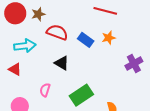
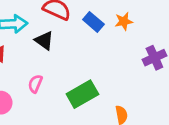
black triangle: (62, 63) -> (44, 40), moved

